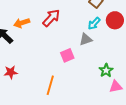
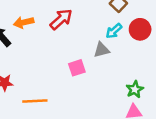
green star: (106, 70) -> (135, 89), moved
orange line: (50, 85) -> (35, 101), moved, turned 66

